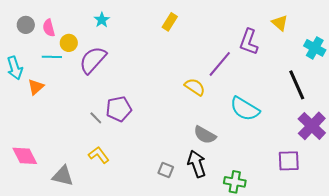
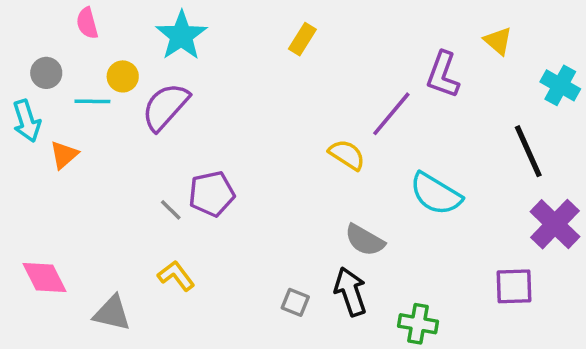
cyan star: (102, 20) -> (181, 36), size x1.8
gray circle: (26, 25) -> (46, 73), moved
pink semicircle: (49, 28) -> (87, 23), moved

